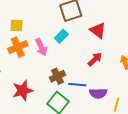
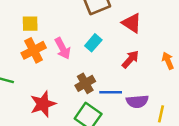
cyan rectangle: (61, 36) -> (93, 43), moved

